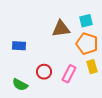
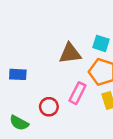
cyan square: (86, 21) -> (101, 43), turned 32
pink rectangle: (69, 74) -> (77, 93), moved

